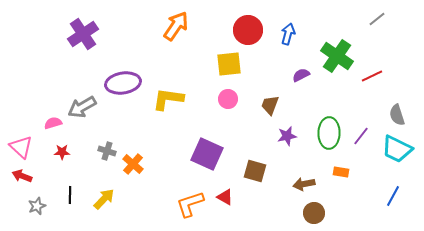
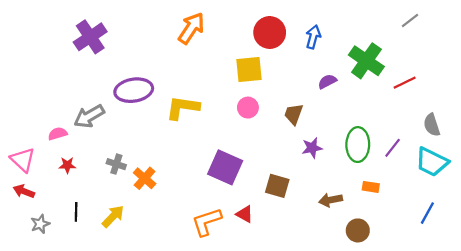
brown circle: (314, 213) -> (358, 230), moved

